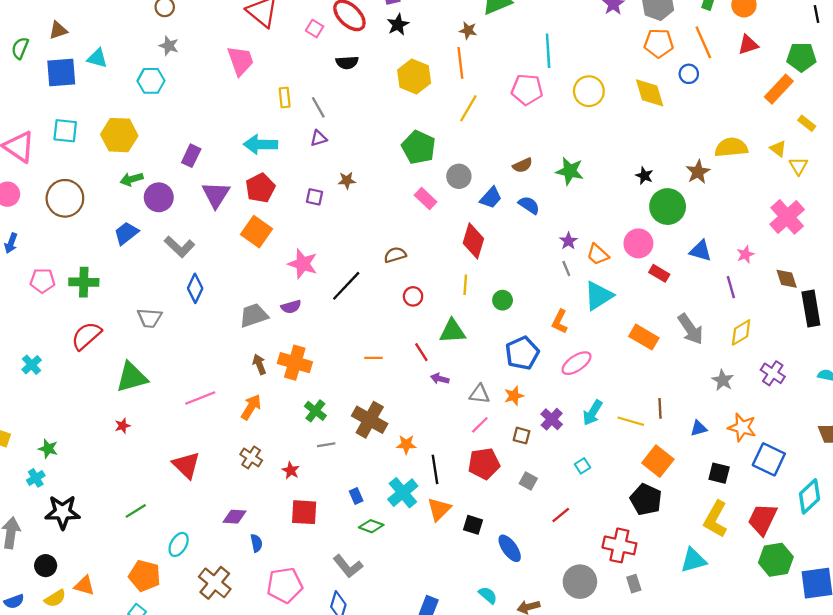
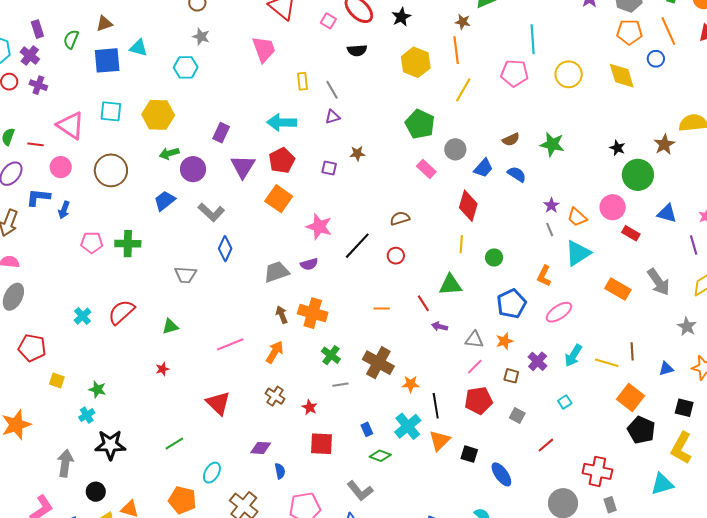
red circle: (413, 296) -> (396, 256), moved
red semicircle: (86, 336) -> (121, 312), moved
green triangle: (132, 377) -> (170, 327), size x0.6
black pentagon: (646, 500) -> (641, 430), moved

